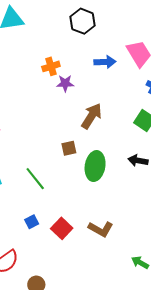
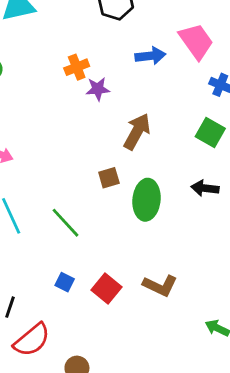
blue square: (32, 222) -> (65, 282), turned -32

